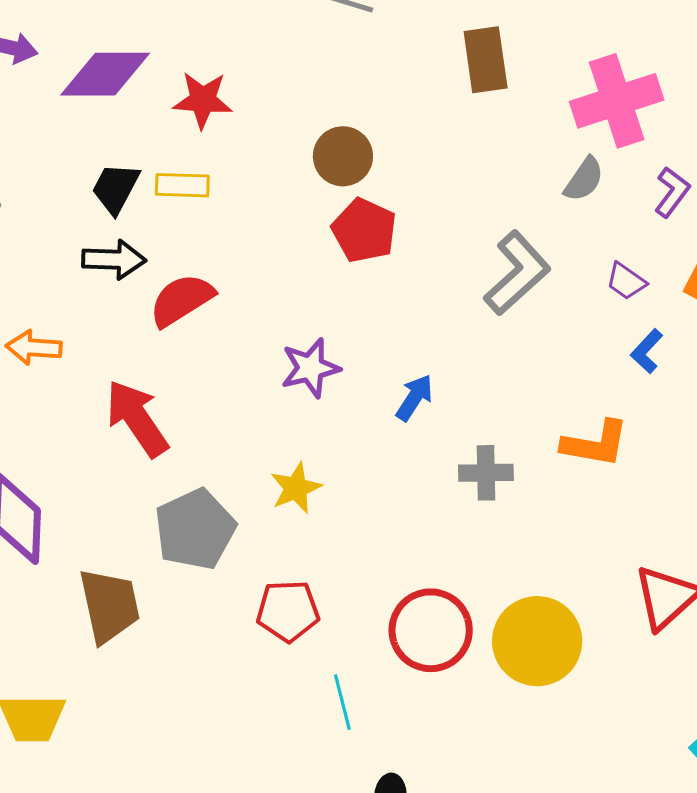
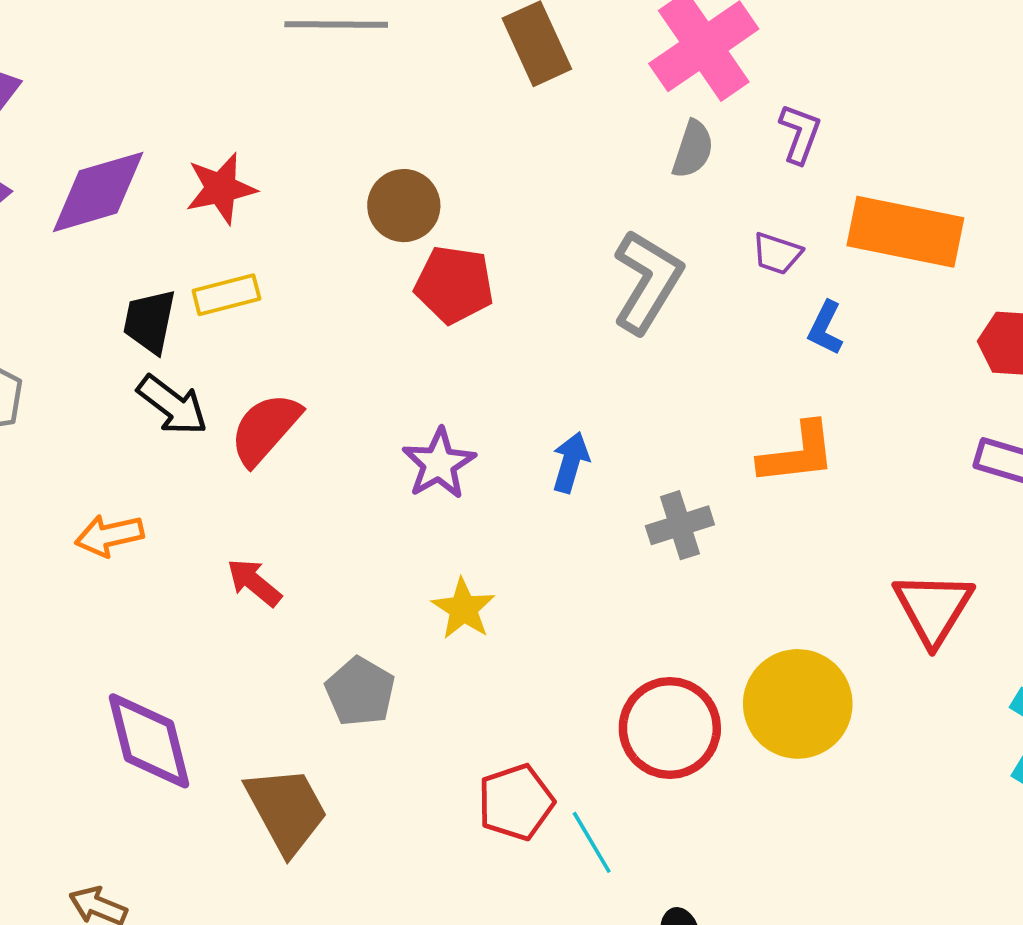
black arrow: (114, 260) -> (172, 405), turned 52
red arrow: (137, 418) -> (254, 582), size x0.6
gray pentagon: (195, 529) -> (360, 692), size x0.7
red pentagon: (288, 611) -> (516, 802), moved

